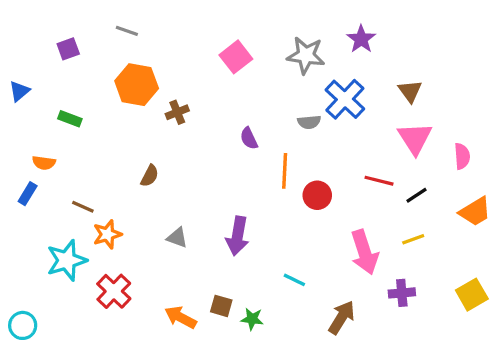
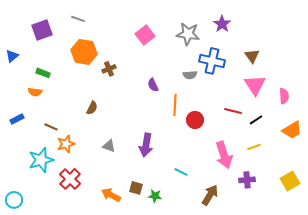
purple square: (68, 49) -> (42, 30), size x1.5
blue cross: (345, 99) -> (212, 61), turned -30
orange semicircle: (44, 163) -> (35, 92), moved
blue rectangle: (28, 194) -> (17, 119), turned 32

